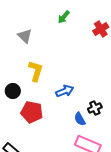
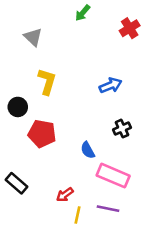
blue arrow: (65, 91) -> (111, 85), moved
blue semicircle: (80, 119) -> (88, 150), moved

